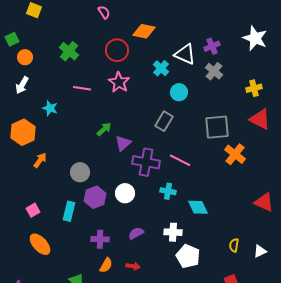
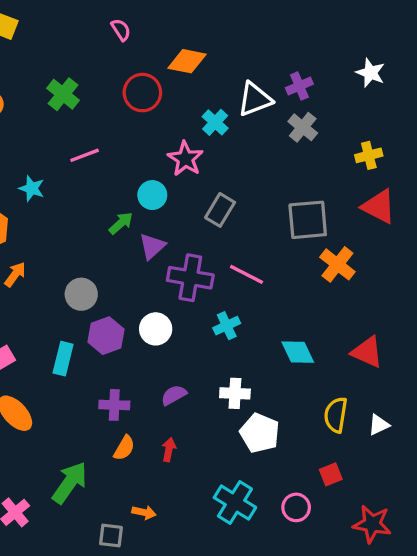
white star: (255, 38) -> (370, 73), size x0.7
white triangle: (185, 54) -> (255, 99), turned -45
pink star: (119, 82) -> (185, 159), moved
pink line: (82, 88) -> (85, 155), turned -30
cyan circle: (179, 92) -> (152, 195), moved
cyan cross: (168, 191) -> (227, 326), turned -35
red triangle: (264, 202) -> (367, 352), moved
cyan diamond: (198, 207) -> (298, 352), moved
yellow semicircle: (234, 245) -> (336, 415), size x1.5
red arrow: (133, 266) -> (169, 450), turned -88

